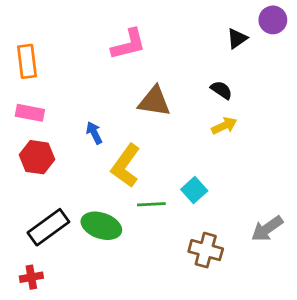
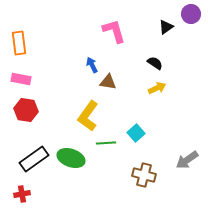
pink L-shape: (128, 44) -> (114, 31), moved, turned -92
brown triangle: (154, 101) -> (108, 82), moved, size x0.7
blue arrow: (94, 133) -> (92, 65), moved

